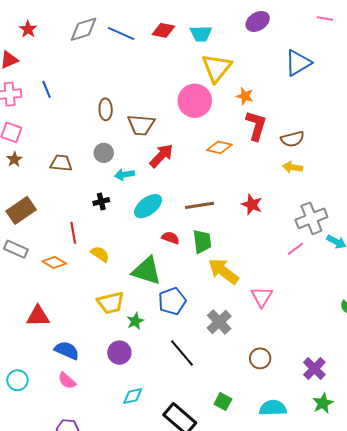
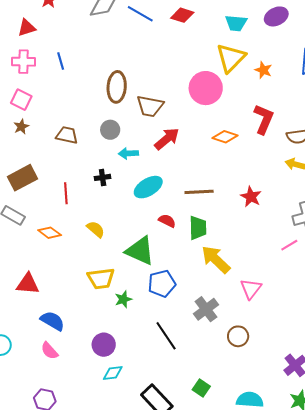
cyan trapezoid: (201, 34) -> (236, 23), moved
orange star: (245, 96) -> (263, 70), moved
brown ellipse: (106, 109) -> (117, 87), size x1.4
red line: (73, 233) -> (66, 193), moved
purple circle: (119, 353) -> (104, 345), moved
brown circle: (260, 358) -> (238, 336), moved

